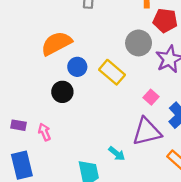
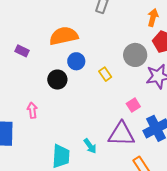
yellow rectangle: (112, 72) -> (105, 74), size x0.6
purple rectangle: (19, 125) -> (22, 51), moved

